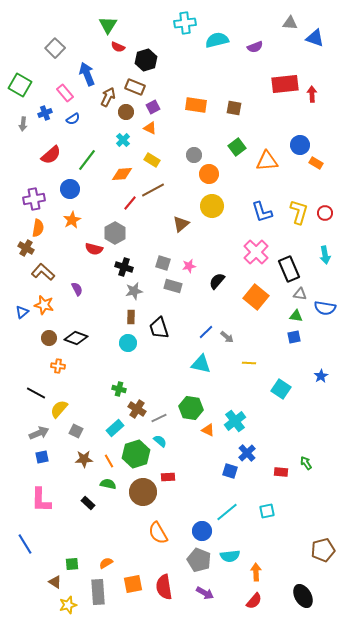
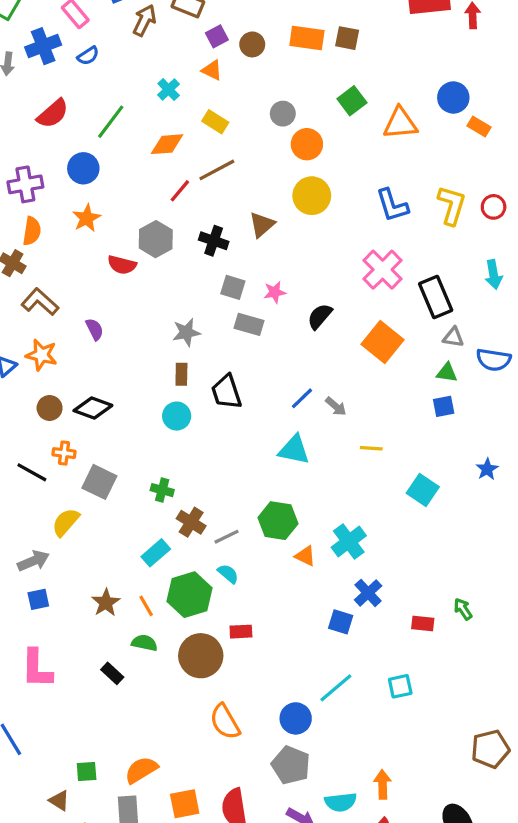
orange rectangle: (196, 105) -> (307, 38), moved
brown circle: (126, 112) -> (252, 44), moved
blue cross: (45, 113) -> (43, 46), size x1.5
black cross: (124, 267) -> (214, 241), moved
black line: (36, 393) -> (32, 472), moved
gray square: (76, 431) -> (99, 482), moved, size x1.5
brown star: (84, 459) -> (106, 603), turned -30
cyan semicircle: (230, 556) -> (341, 802), moved
orange semicircle: (106, 563) -> (141, 770), size x1.5

